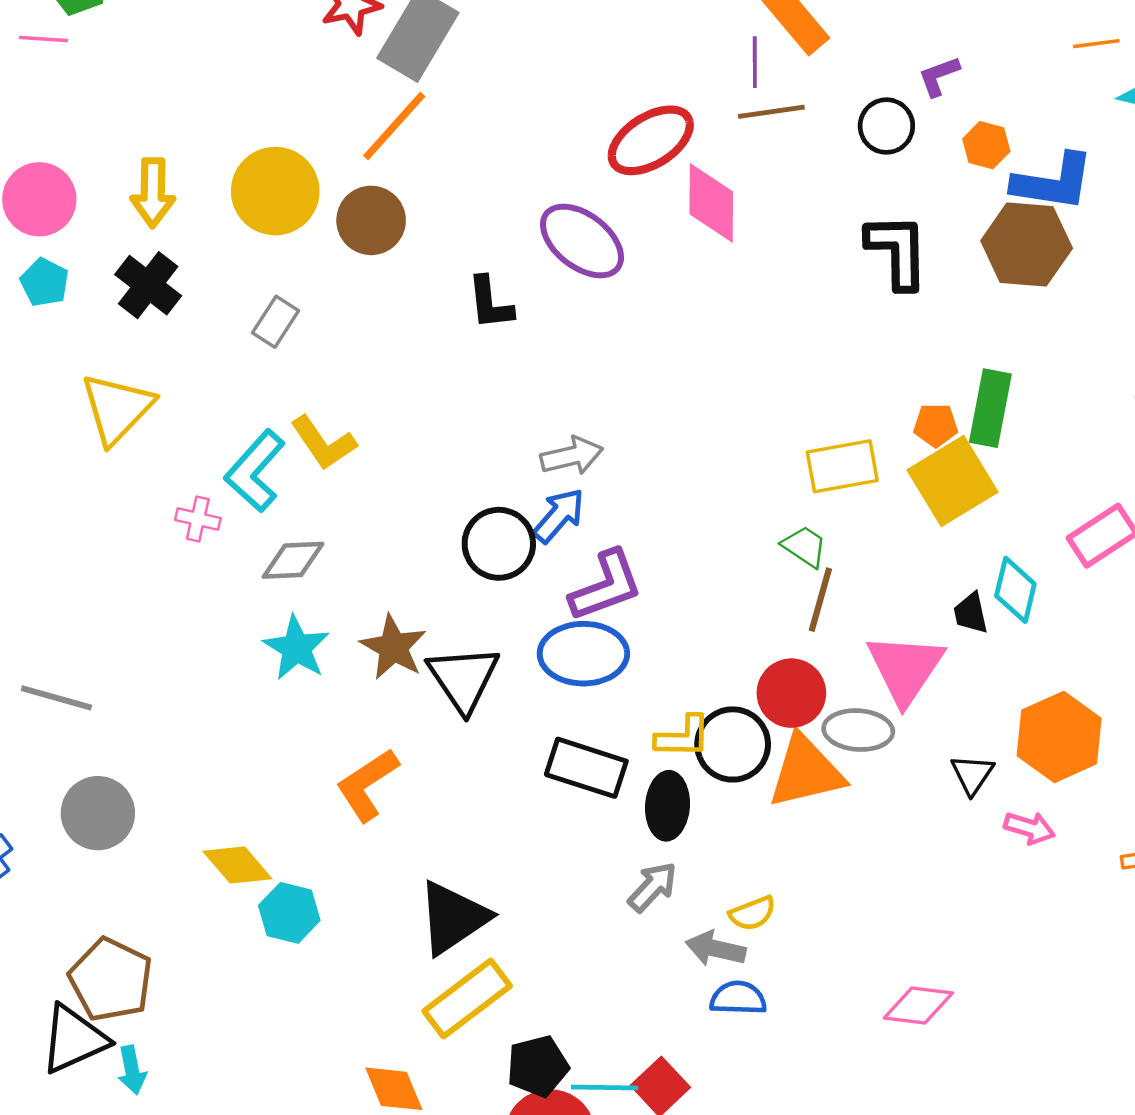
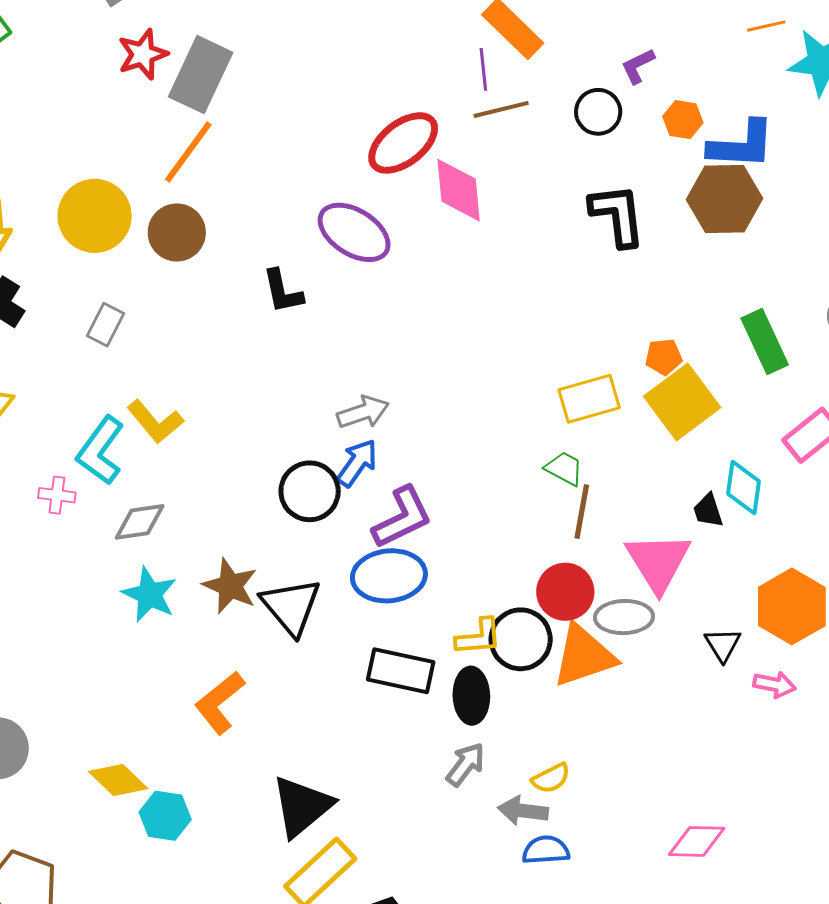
green rectangle: (990, 408) -> (765, 341), moved, turned -30

